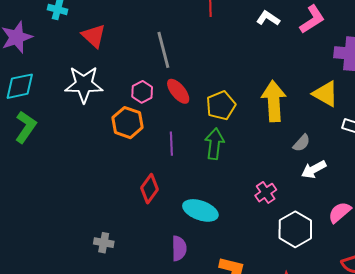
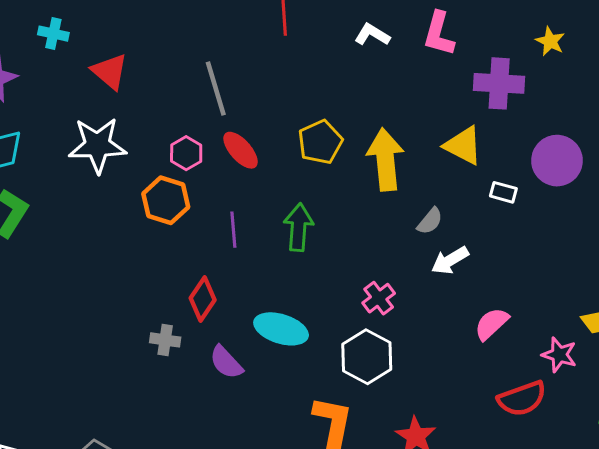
pink L-shape: (312, 19) -> (439, 34), turned 140
yellow pentagon: (221, 105) -> (320, 142), moved
white hexagon: (295, 229) -> (367, 357), moved
gray cross: (104, 243) -> (165, 340), moved
purple semicircle: (179, 248) -> (226, 362), moved, turned 140

